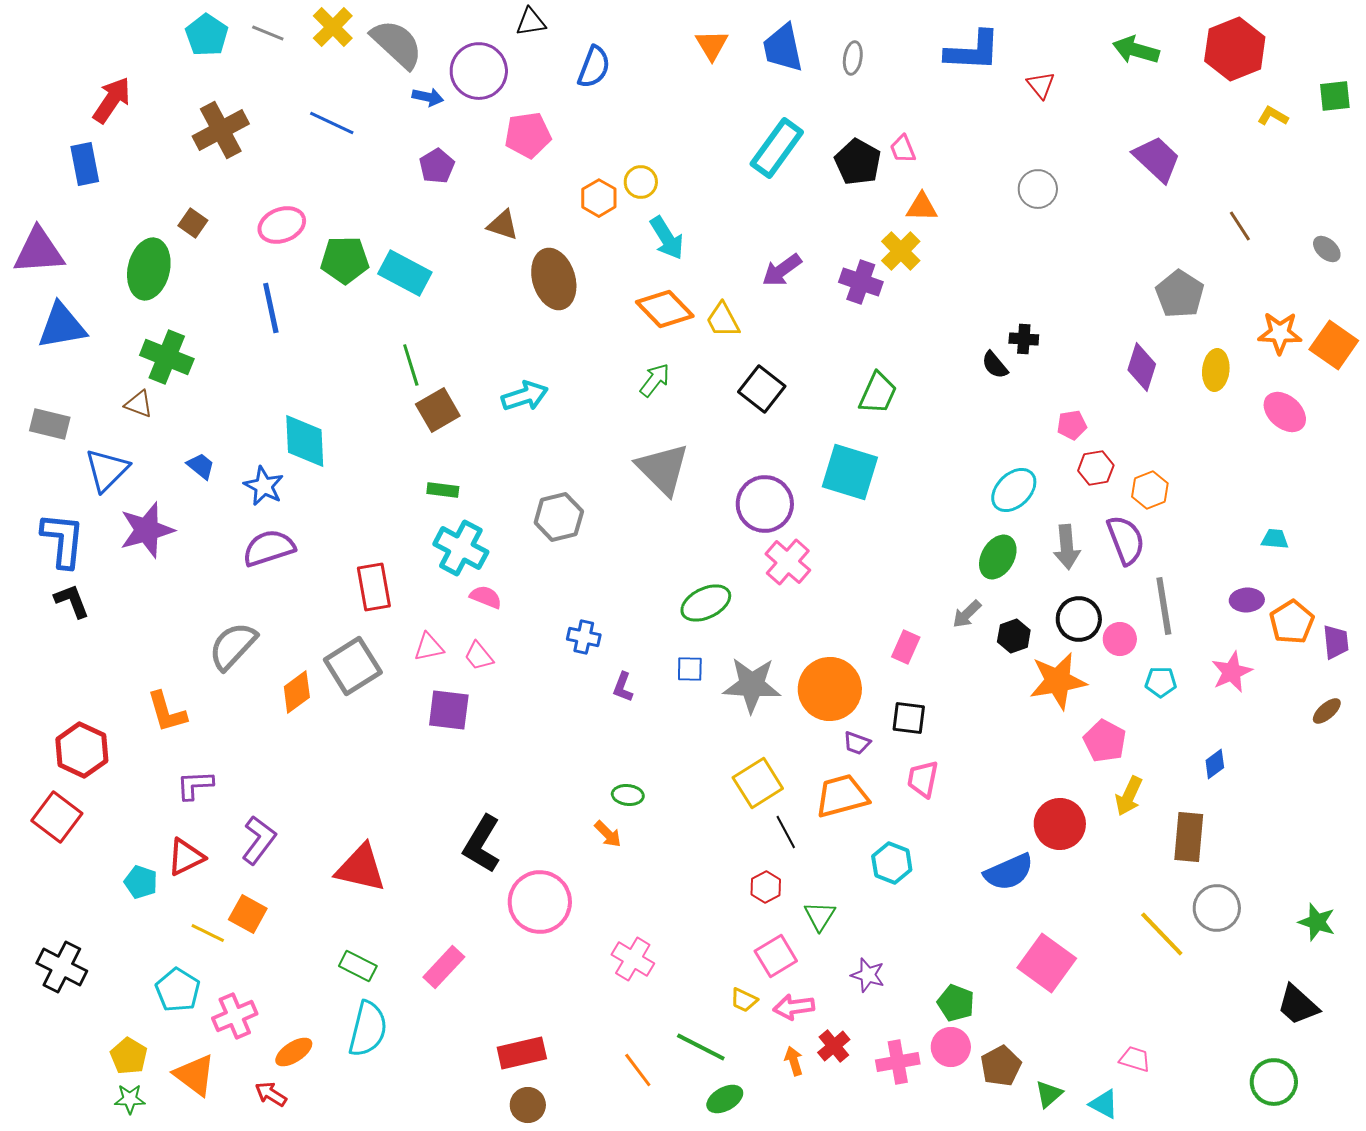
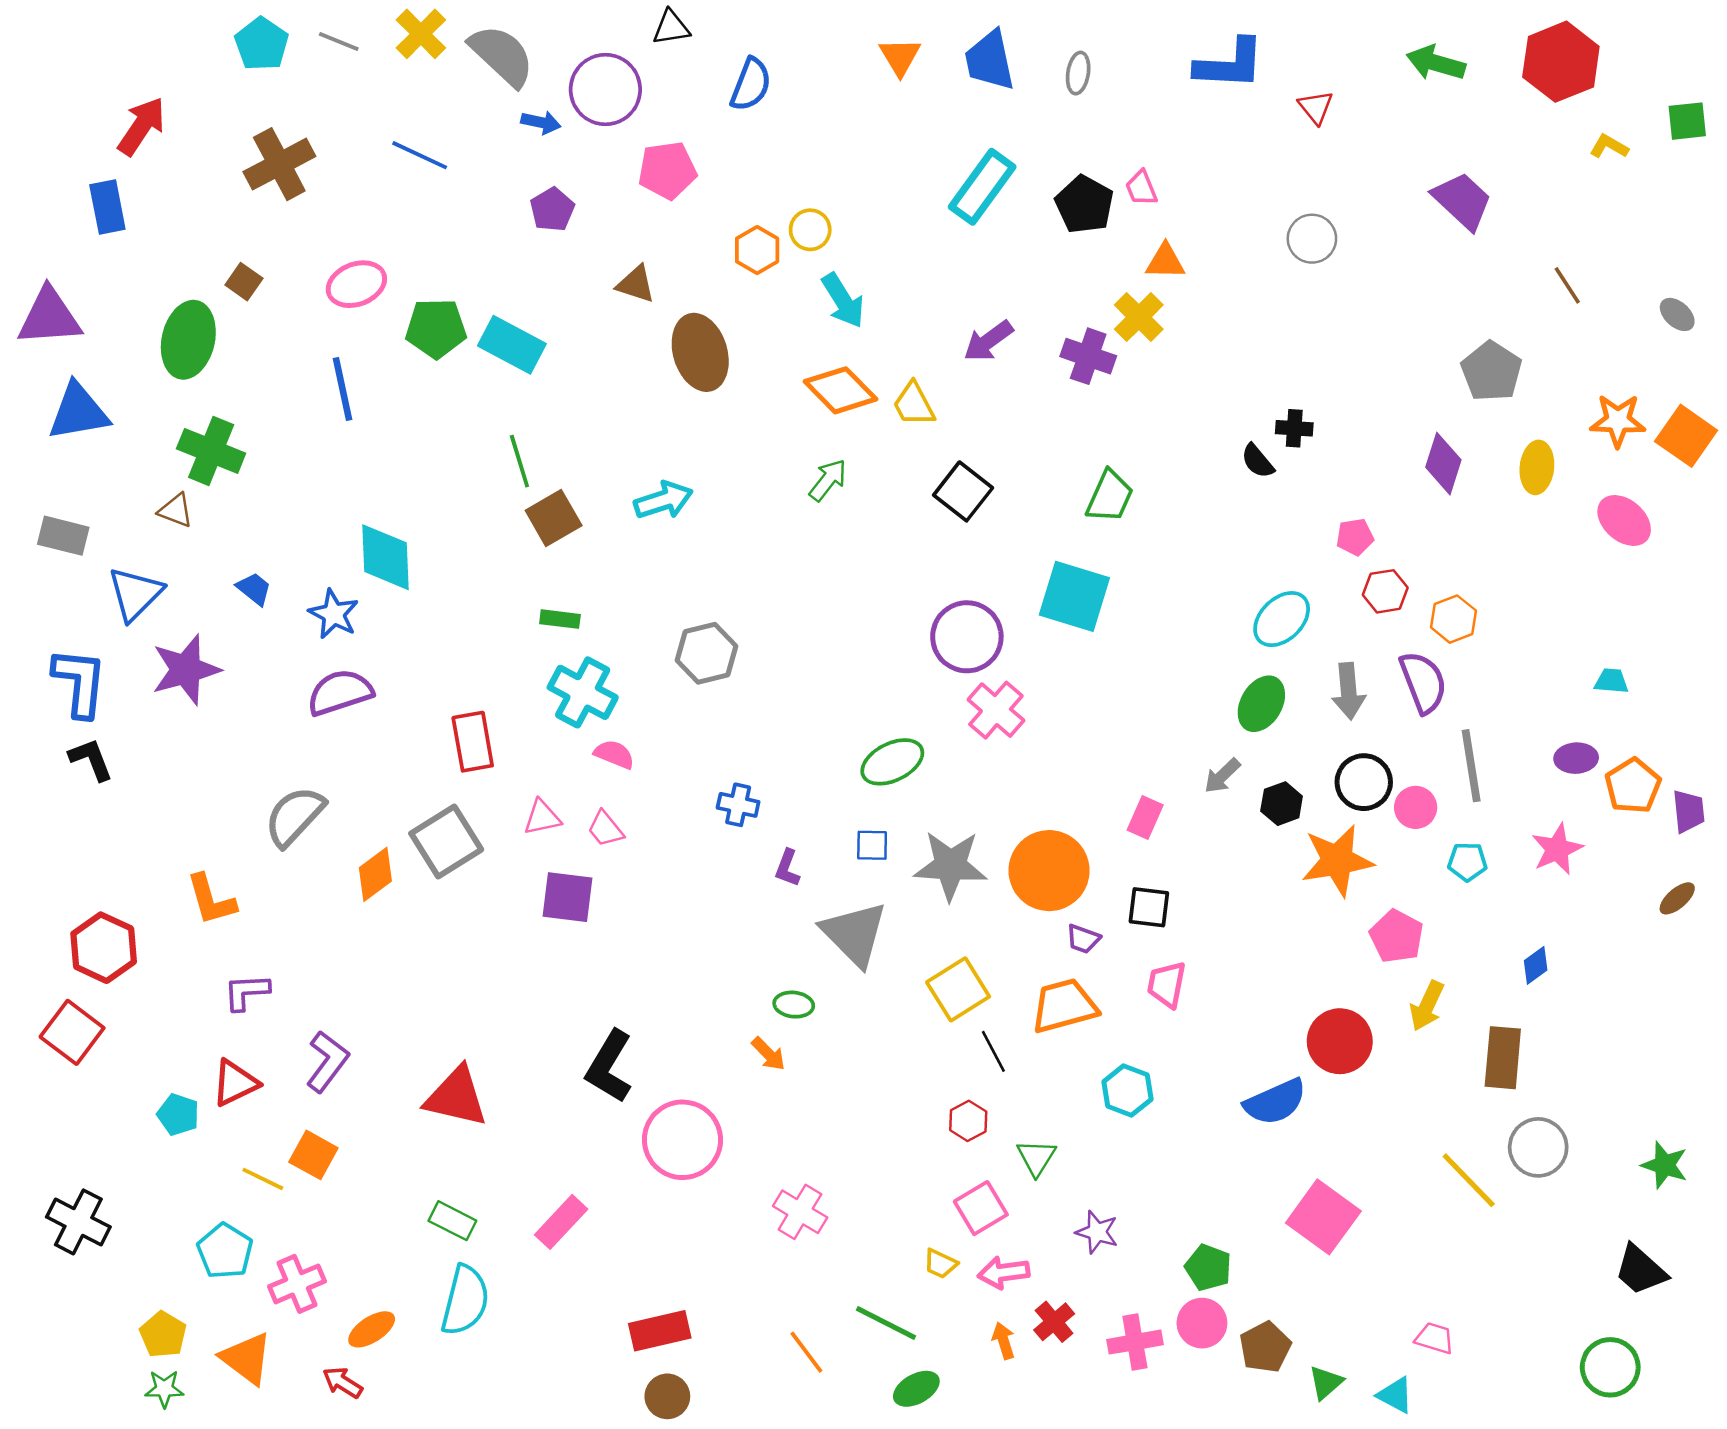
gray triangle: (663, 469) -> (854, 934), moved

